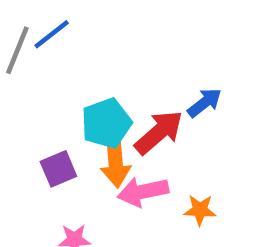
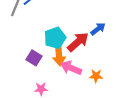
purple square: (58, 169) -> (34, 58), turned -35
pink arrow: (143, 192) -> (71, 68), turned 35

